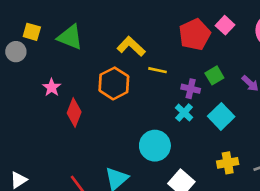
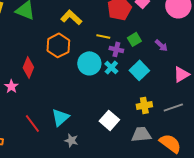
yellow line: (158, 70) -> (103, 36), moved
pink star: (52, 87) -> (11, 86), moved
cyan circle: (155, 146) -> (89, 63), moved

